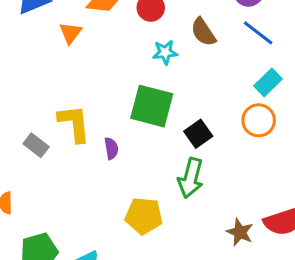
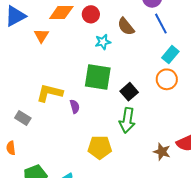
blue line: (258, 33) -> (161, 24), turned 30
yellow L-shape: (74, 123) -> (50, 93), turned -64
gray rectangle: (36, 145) -> (23, 118), moved

